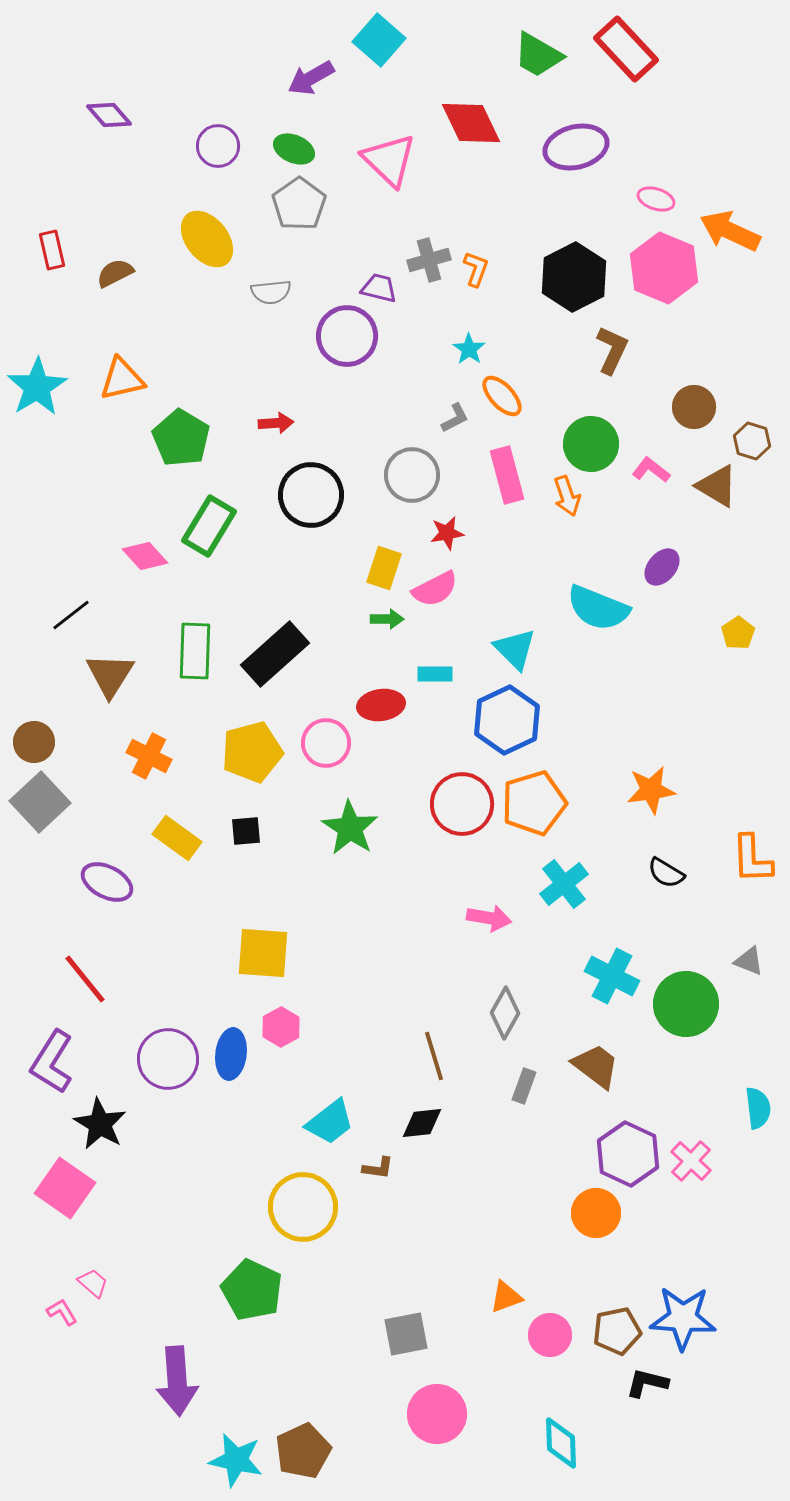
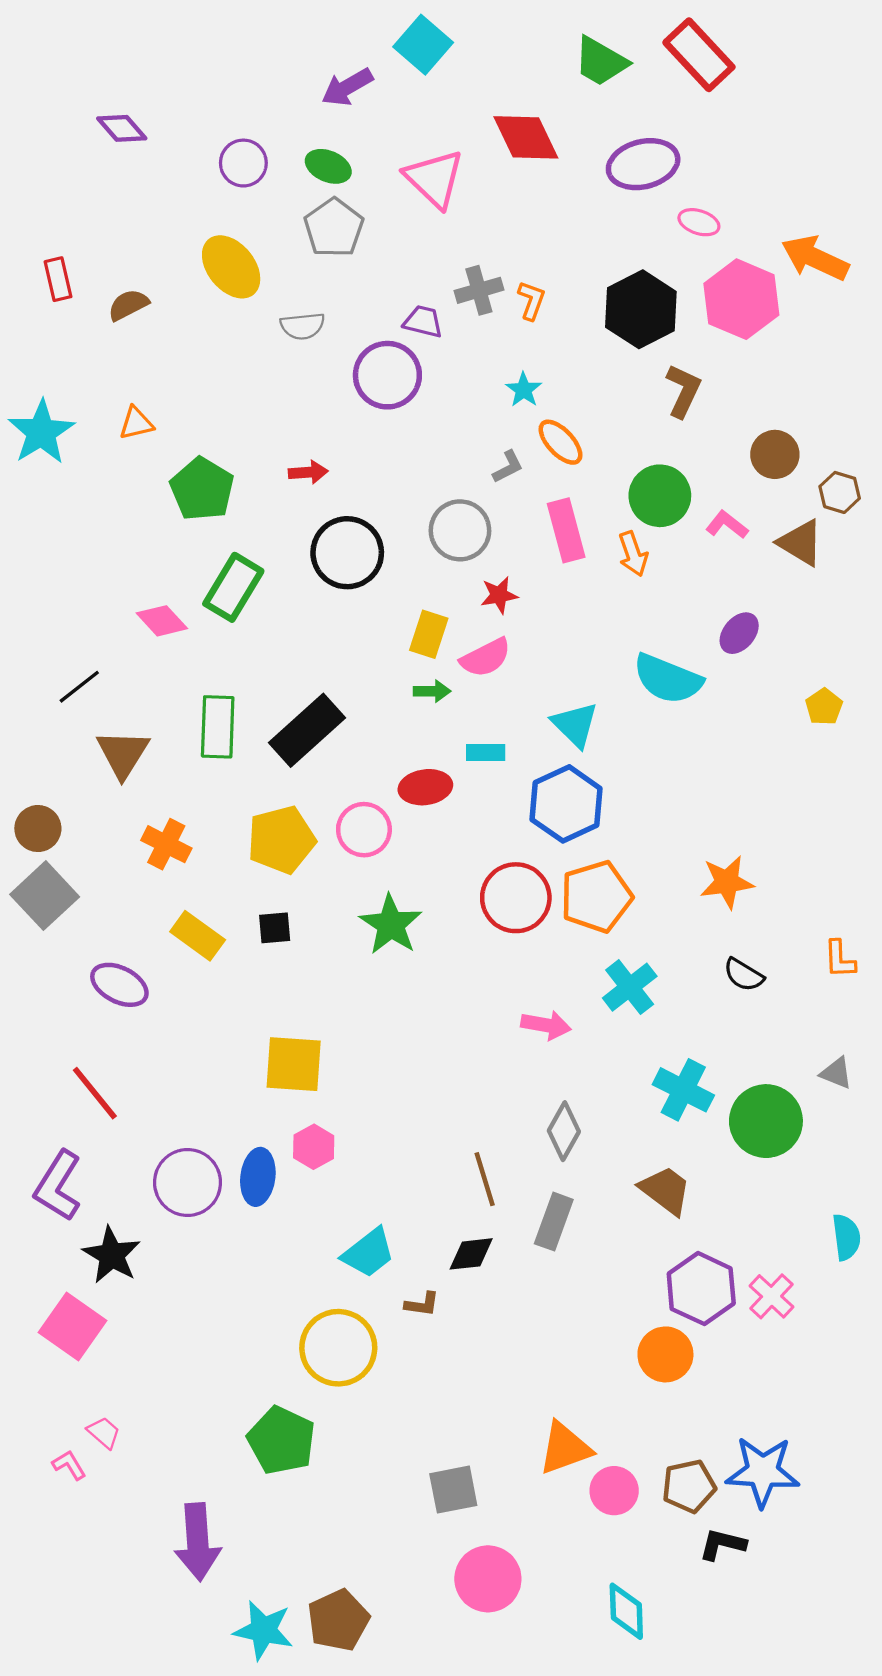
pink ellipse: (656, 199) -> (699, 222), moved
orange triangle: (122, 379) -> (136, 423), size x0.7
orange L-shape: (752, 859) -> (840, 959), size x0.7
gray rectangle: (524, 1086) -> (554, 1222), moved, size x1.4
orange triangle: (506, 1297) -> (565, 1448), size x1.5

